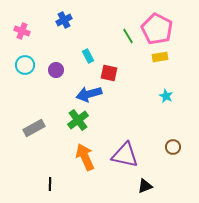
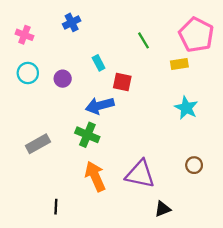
pink pentagon: (157, 29) -> (196, 35), moved
cyan star: (166, 96) -> (186, 108), size x1.5
green cross: (78, 120) -> (87, 135), turned -30

